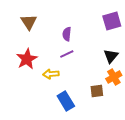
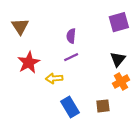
brown triangle: (29, 22) -> (20, 26), moved
brown square: (97, 91) -> (103, 106), moved

